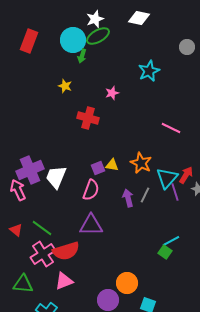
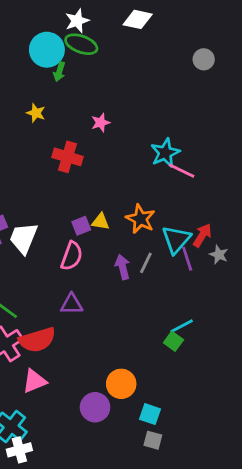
green ellipse: (98, 36) -> (81, 44), turned 50
cyan star: (149, 71) -> (165, 153), moved
purple triangle: (91, 225) -> (72, 304), size x0.7

